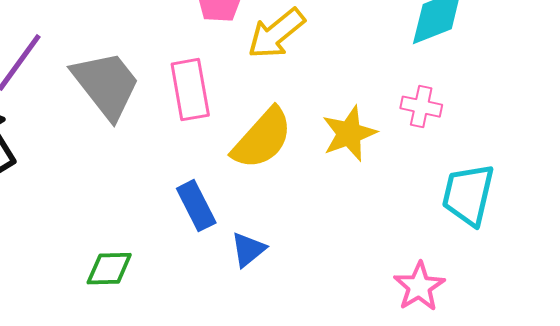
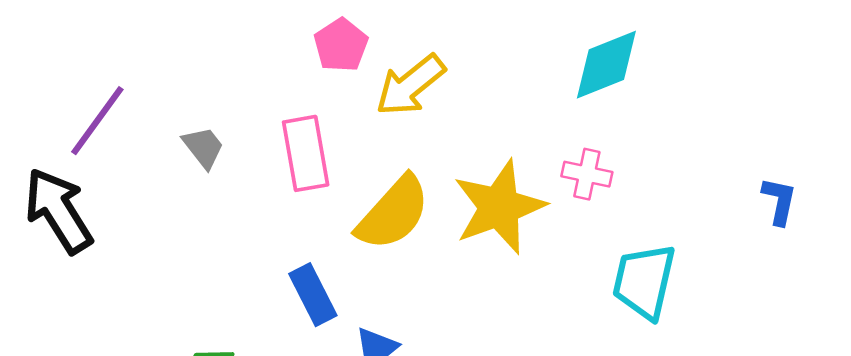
gray trapezoid: (106, 85) -> (203, 147), size x0.5
yellow star: (349, 134) -> (499, 207), size x1.4

